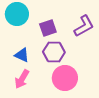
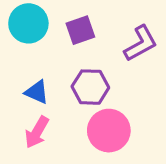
purple square: (48, 28) -> (80, 30), moved

